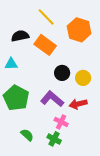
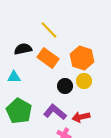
orange hexagon: (79, 30) -> (82, 58), moved
yellow circle: (83, 78) -> (84, 81), moved

